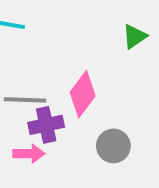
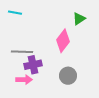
pink diamond: (83, 94) -> (63, 41), moved

